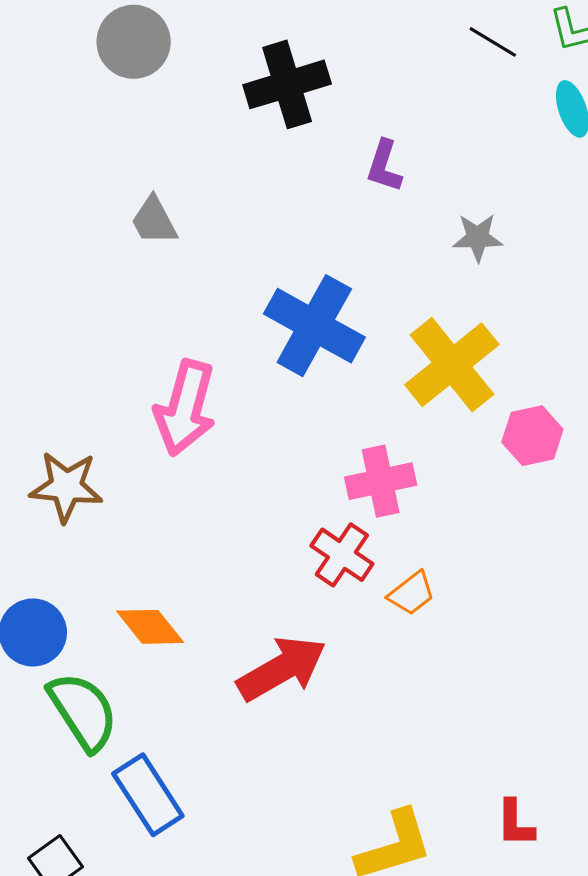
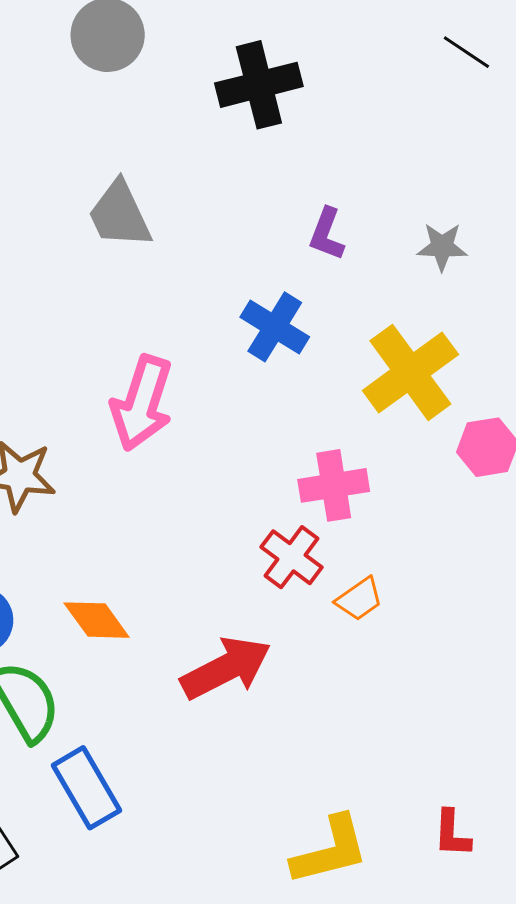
purple L-shape: (384, 166) -> (327, 234), moved
gray trapezoid: (154, 221) -> (120, 215), size x1.4
blue cross: (314, 326) -> (275, 327), size x0.7

